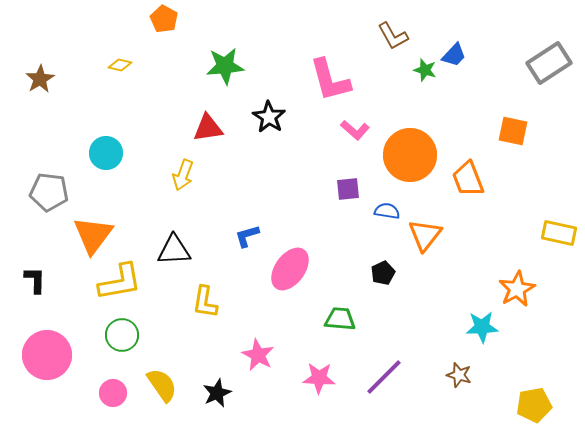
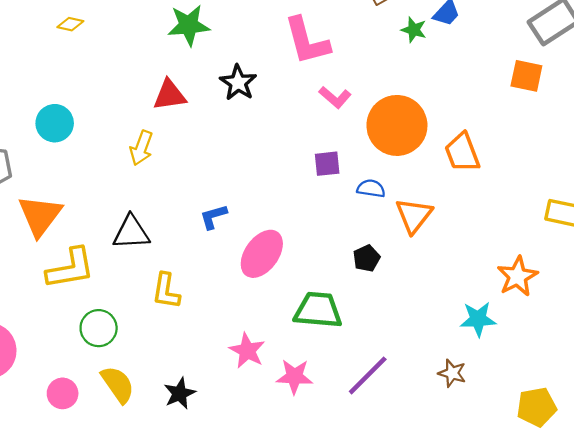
orange square: (513, 131) -> (526, 76), moved
green trapezoid: (340, 319) -> (318, 310), size x1.4
green circle: (122, 335) -> (99, 328), moved
pink star: (258, 355) -> (247, 351), moved

